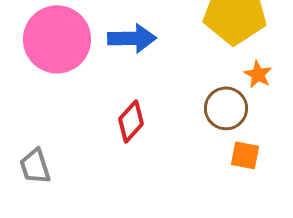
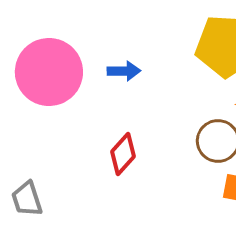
blue arrow: (132, 38) -> (124, 71), size x0.7

